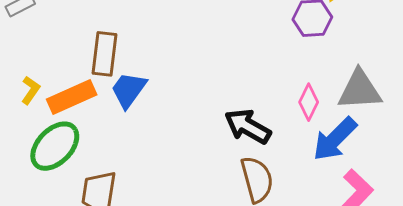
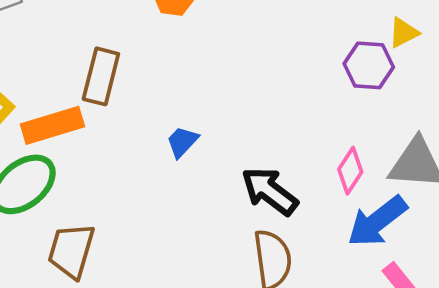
blue trapezoid: (129, 90) -> (182, 142), moved, size x0.7

